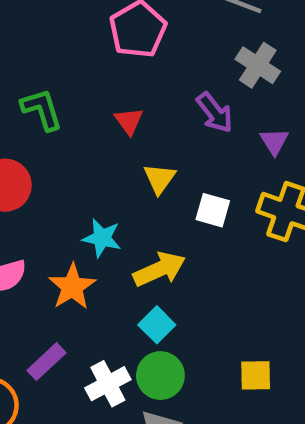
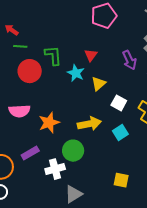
green L-shape: (42, 109) -> (53, 55), moved
cyan star: (102, 238) -> (76, 73), moved
cyan square: (157, 325) -> (120, 132), moved
green circle: (160, 376) -> (73, 151), moved

